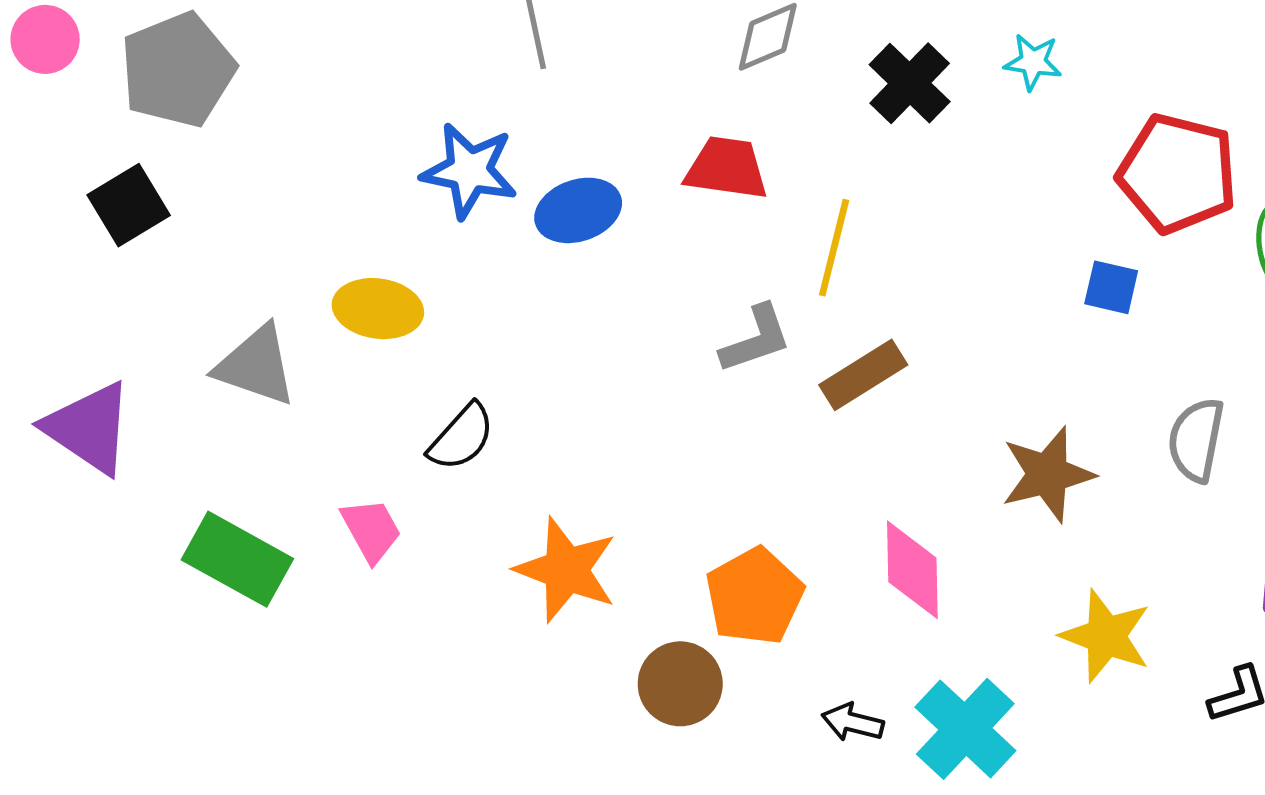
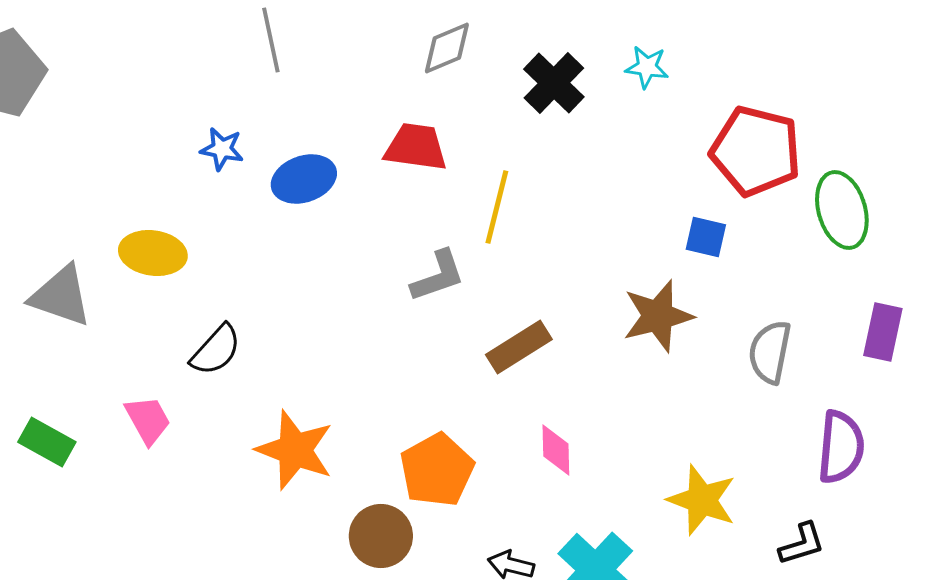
blue star: (469, 171) -> (222, 149), size x0.6
brown rectangle: (863, 375) -> (519, 347), moved
brown star: (1048, 474) -> (658, 316), moved
green rectangle: (237, 559) -> (47, 442), size x0.7
pink diamond: (912, 570) -> (556, 450), size x0.7

